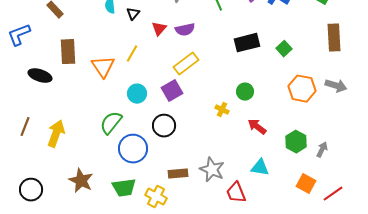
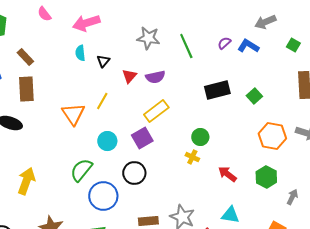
brown rectangle: (68, 52) -> (26, 89), moved
green circle: (245, 92) -> (200, 137), moved
green hexagon: (296, 142) -> (266, 177), moved

